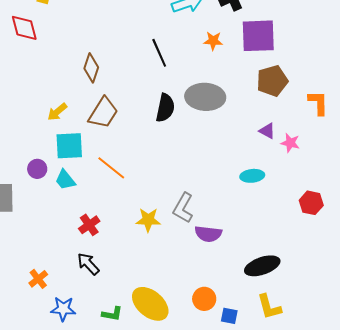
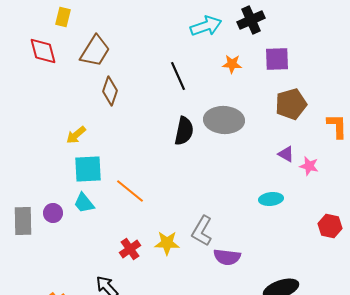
purple square: (258, 36) -> (277, 59), size x0.7
brown trapezoid: (103, 113) -> (95, 51), moved
purple circle: (37, 169) -> (53, 213), moved
red cross: (89, 225) -> (130, 249), moved

